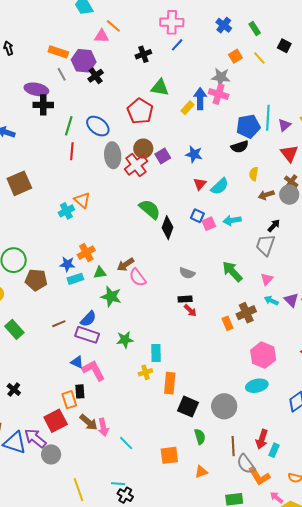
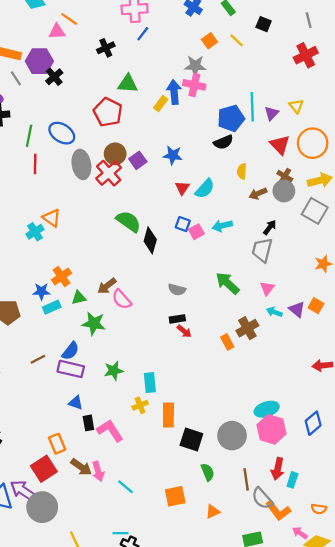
pink hexagon: (263, 355) -> (271, 429), moved
blue triangle: (77, 362) -> (76, 403), moved
pink L-shape: (93, 370) -> (110, 431), moved
black rectangle: (80, 391) -> (88, 423), moved
gray circle: (51, 454) -> (42, 507), size x1.4

